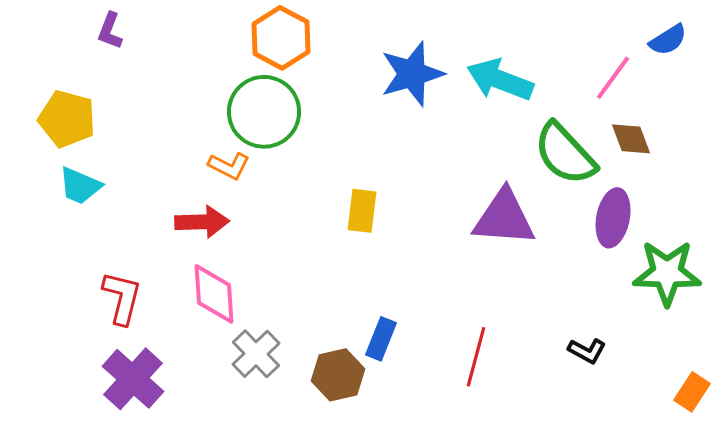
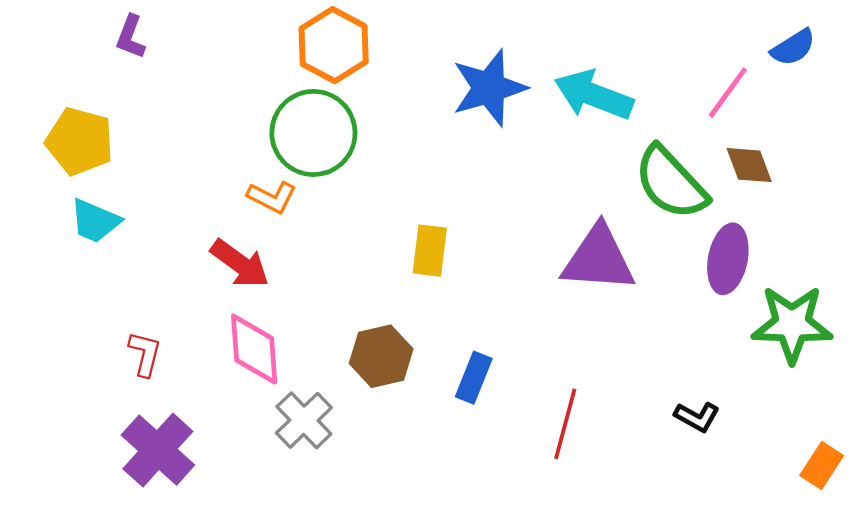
red arrow: (202, 222) -> (240, 264), turned 38
red L-shape: (122, 298) -> (145, 354), size x0.7
blue rectangle: (381, 339) -> (474, 378), moved
brown hexagon: (338, 375) -> (381, 356), moved

